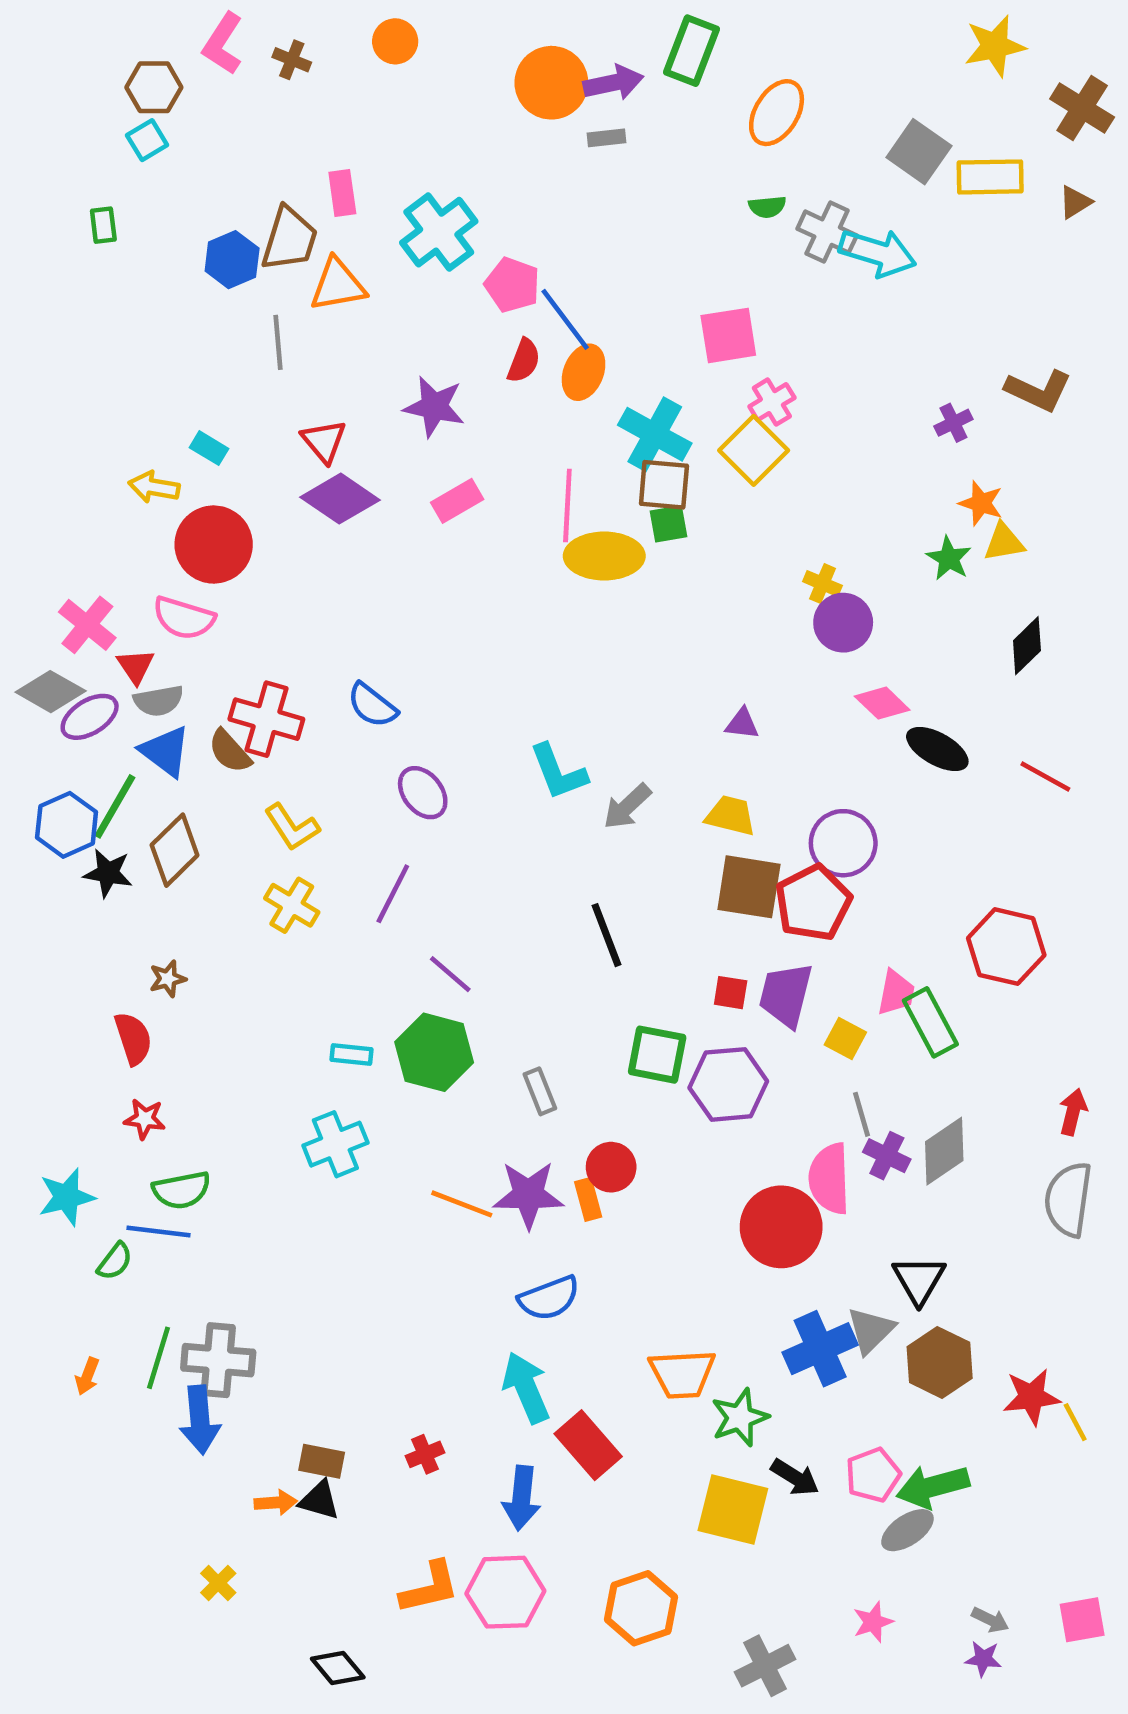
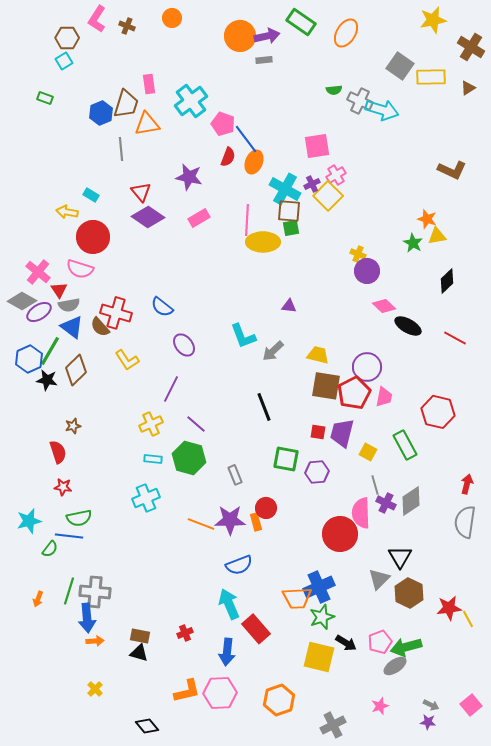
green rectangle: (692, 51) -> (301, 22), turned -76
orange ellipse: (777, 113) -> (346, 33), moved
green rectangle: (103, 225) -> (45, 98), turned -63
purple cross: (953, 423) -> (312, 184), moved
purple triangle: (742, 724) -> (289, 306), moved
yellow cross: (292, 905) -> (151, 424), moved, turned 35
pink trapezoid: (896, 993) -> (384, 397), moved
purple hexagon: (728, 1084) -> (317, 472), size x0.7
blue cross: (820, 1349) -> (319, 587), moved
orange arrow: (276, 1503) -> (95, 641), moved
pink square: (1082, 1620) -> (471, 705), turned -30

